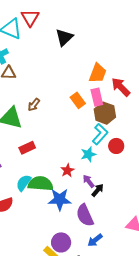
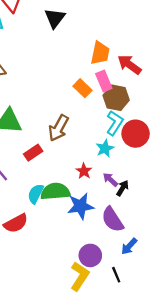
brown arrow: (34, 105) -> (59, 128), moved, size x1.6
red circle: (116, 146) -> (136, 134), size x1.5

